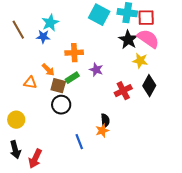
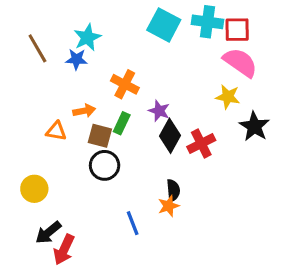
black star: (128, 40) -> (254, 126), moved
orange cross: (74, 53) -> (125, 84), turned 30
orange arrow: (48, 70) -> (84, 111), turned -56
green rectangle: (72, 78) -> (122, 123), turned -32
black diamond: (149, 86) -> (170, 136), moved
black arrow: (15, 150) -> (48, 232), moved, turned 66

